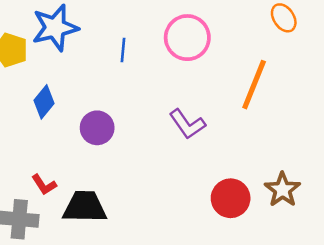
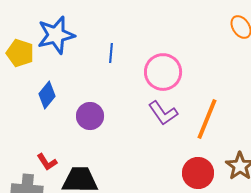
pink circle: (187, 38) -> (163, 72), moved
orange line: (254, 85) -> (207, 119), moved

